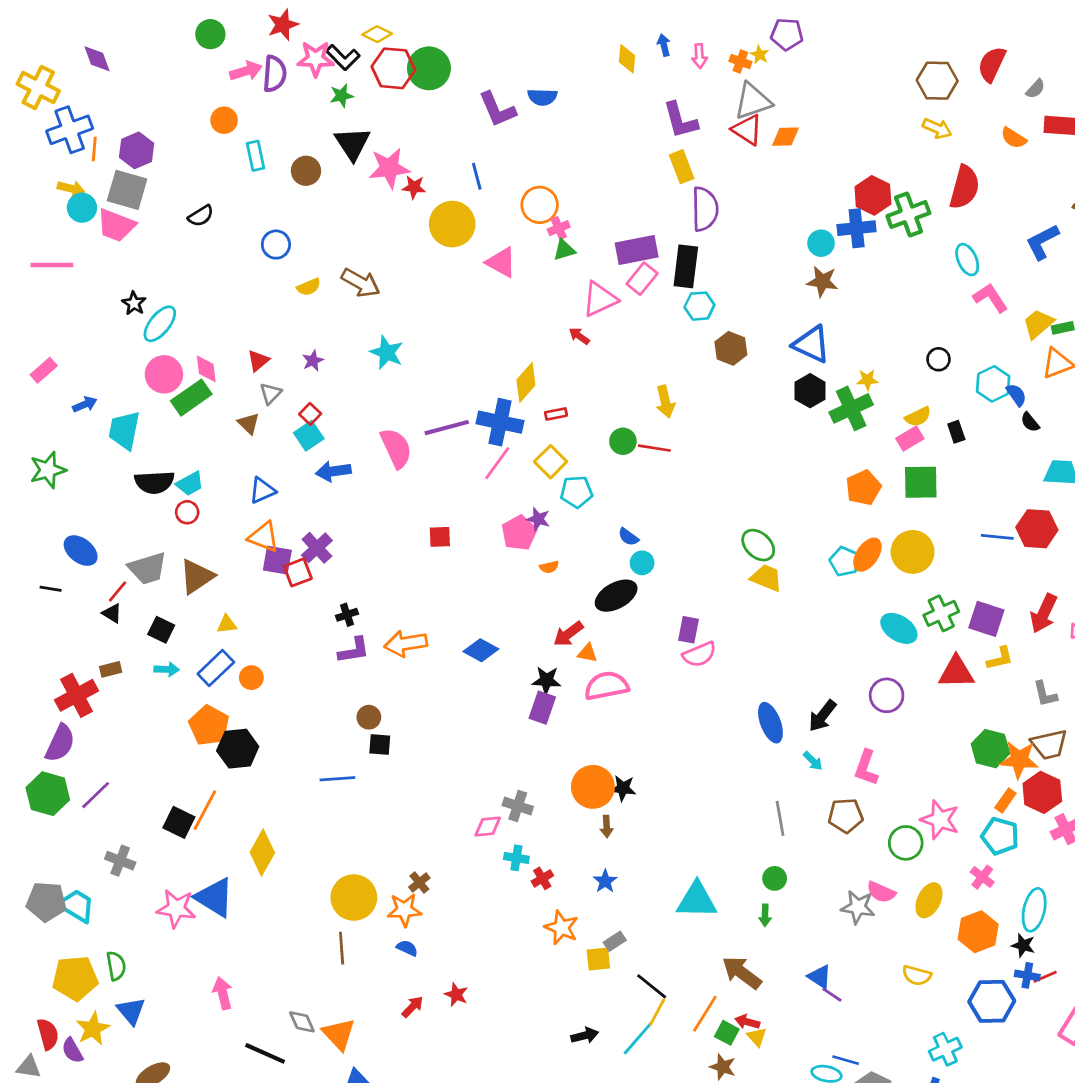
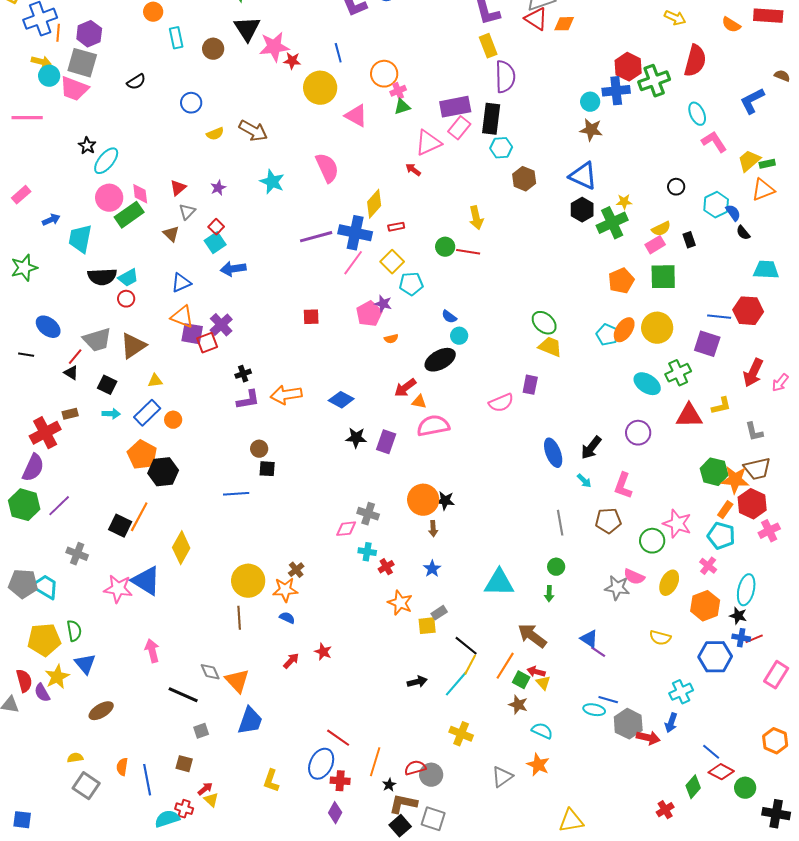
pink semicircle: (396, 448) -> (327, 168), moved
purple square: (986, 619) -> (707, 344), moved
purple rectangle: (689, 630) -> (530, 385), moved
black star: (546, 680) -> (356, 438), moved

